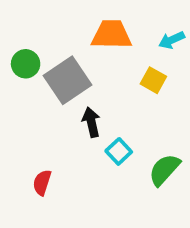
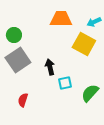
gray square: (68, 80) -> (18, 60), moved
yellow square: (153, 80) -> (84, 44), size x1.6
cyan square: (119, 151) -> (65, 83), turned 32

